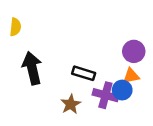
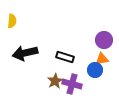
black arrow: (32, 68) -> (25, 53), turned -90
purple cross: (105, 95) -> (72, 84), moved

